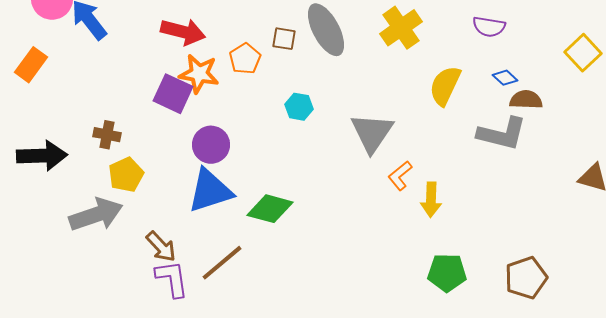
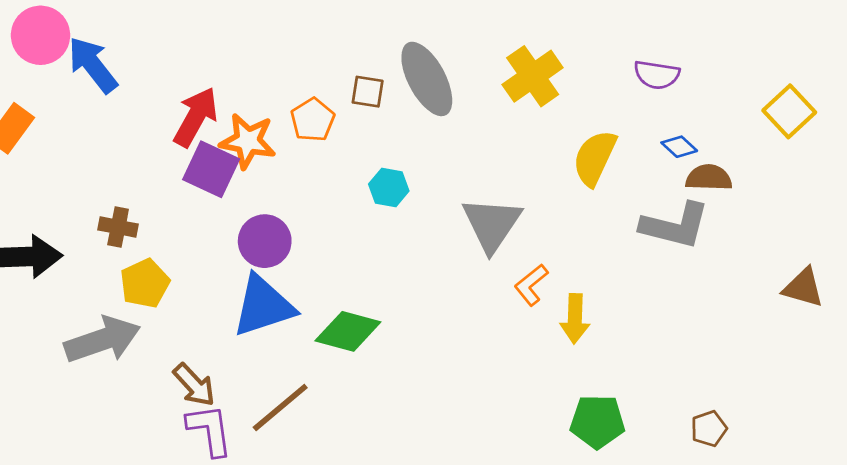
red arrow: (183, 32) -> (196, 117), moved, turned -75
brown pentagon: (526, 278) -> (709, 429), size x0.6

